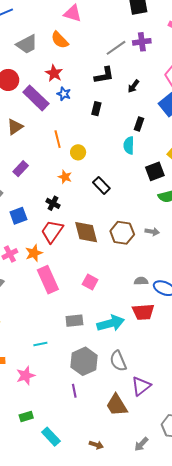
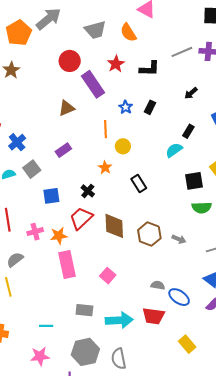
black L-shape: (104, 75) -> (149, 69), moved
blue star: (64, 94) -> (126, 107), moved
cyan semicircle: (129, 145) -> (174, 150), turned 42
pink star: (26, 376) -> (40, 356), moved

